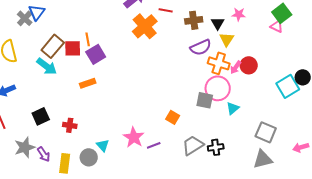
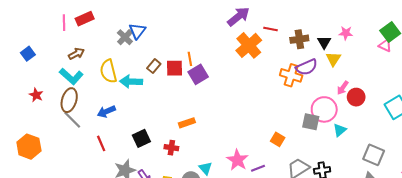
brown rectangle: (53, 46) -> (154, 66), size x0.6
orange cross: (219, 63) -> (291, 75), moved
red circle: (249, 65) -> (356, 97), moved
cyan arrow: (47, 66) -> (131, 82), moved, turned 145
orange rectangle: (88, 83) -> (187, 123), moved

